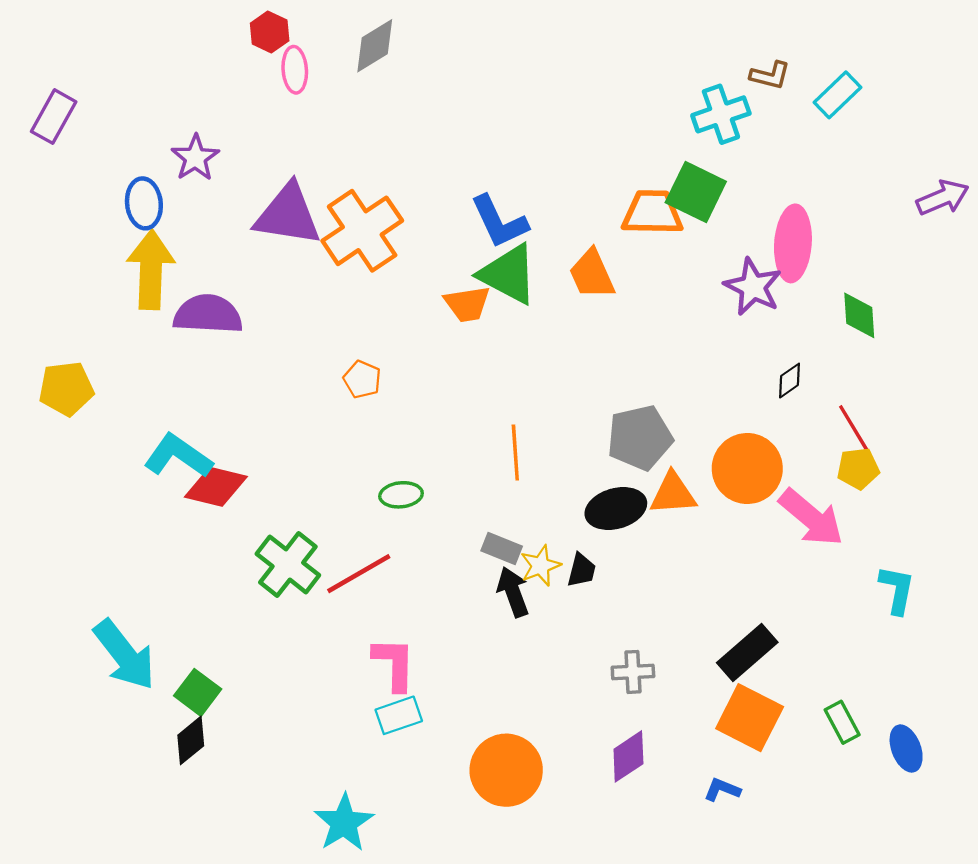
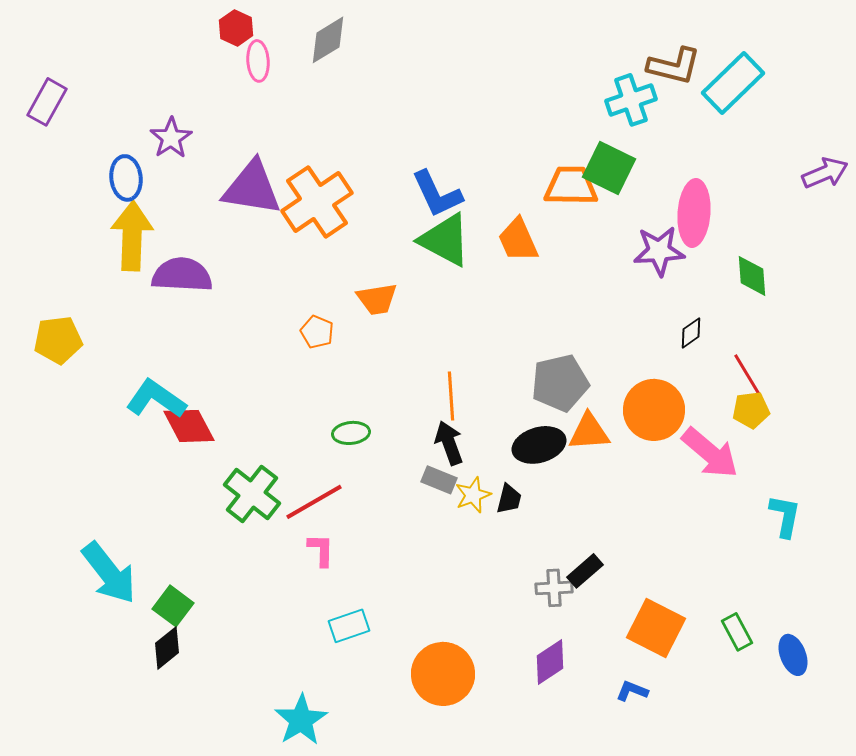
brown L-shape: (770, 75) -> (674, 66), size x1.5
cyan rectangle: (838, 95) -> (733, 83), size x1.5
purple star: (753, 287) -> (659, 251), turned -30
orange trapezoid: (467, 304) -> (377, 299), moved
red diamond: (216, 487) -> (189, 426), turned 48
black arrow: (513, 592) -> (449, 443), moved
black rectangle: (747, 652) -> (585, 571), moved, size x0.7
pink L-shape: (394, 664) -> (321, 550), moved, size x0.7

